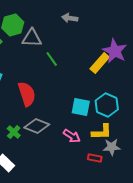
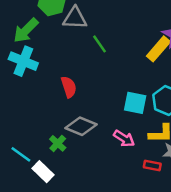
red semicircle: (27, 94) -> (69, 87), size x0.7
green cross: (14, 132) -> (58, 143), moved

